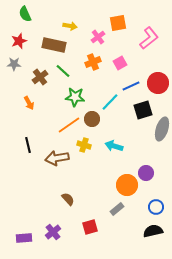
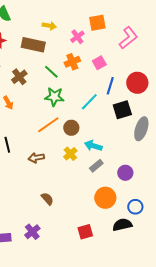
green line: (63, 71) -> (51, 72), moved
blue line: (131, 86) -> (110, 86), turned -48
brown circle: (92, 119) -> (71, 128), moved
yellow cross: (84, 145) -> (70, 154), moved, turned 32
brown arrow: (57, 158) -> (36, 158), size x0.7
orange circle: (127, 185) -> (105, 198), moved
gray rectangle: (117, 209) -> (96, 166), moved
red square: (90, 227) -> (85, 232), moved
black semicircle: (153, 231) -> (122, 225), moved

